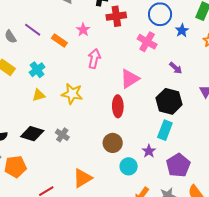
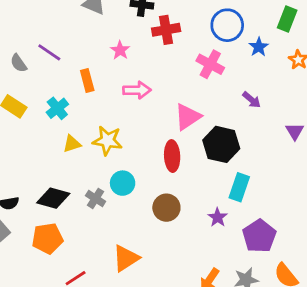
orange rectangle: (59, 41) -> (87, 81), moved, turned 42
pink arrow: (94, 59) -> (137, 90), turned 78
yellow triangle: (39, 95) -> (72, 144), moved
black hexagon: (169, 101) -> (221, 144), moved
cyan circle: (129, 166) -> (123, 183), moved
orange pentagon: (15, 167) -> (47, 238), moved

